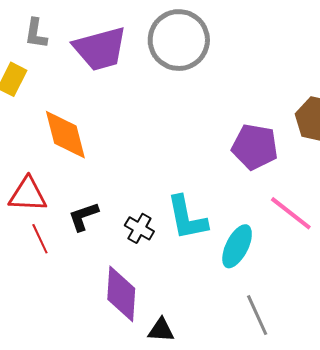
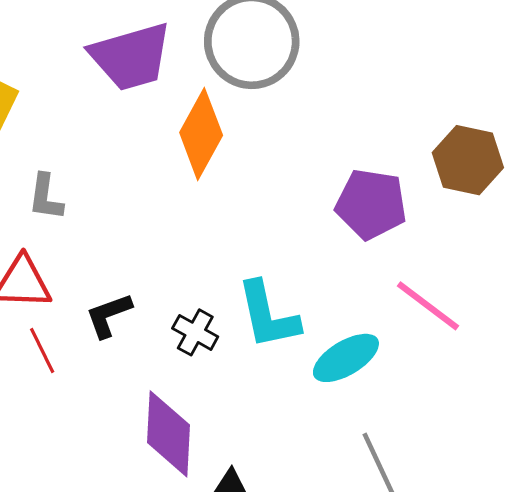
gray L-shape: (36, 33) -> (46, 197), moved
orange diamond: (65, 135) -> (201, 134), moved, turned 44
cyan ellipse: (237, 246) -> (346, 358), turned 33

